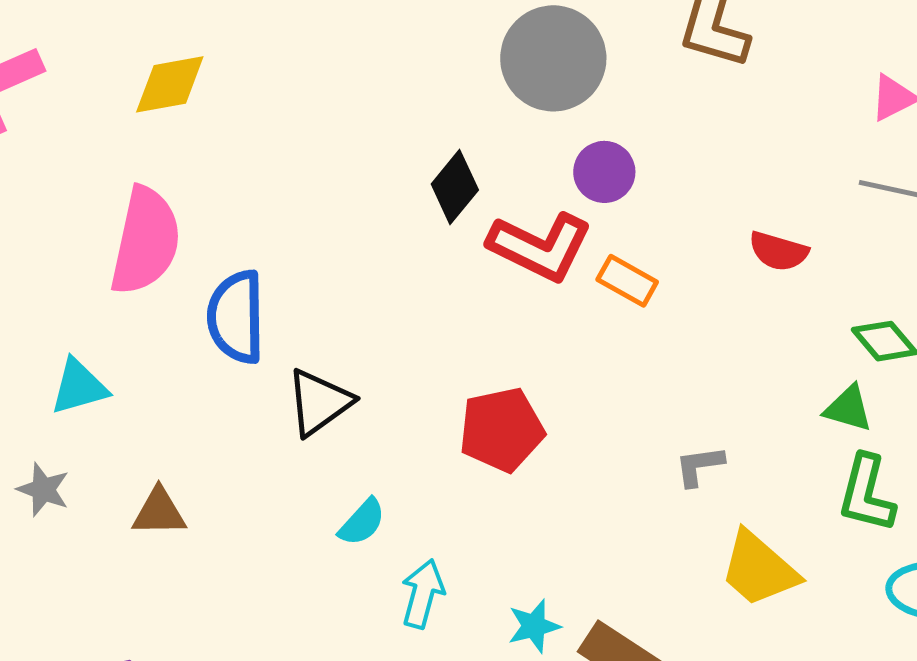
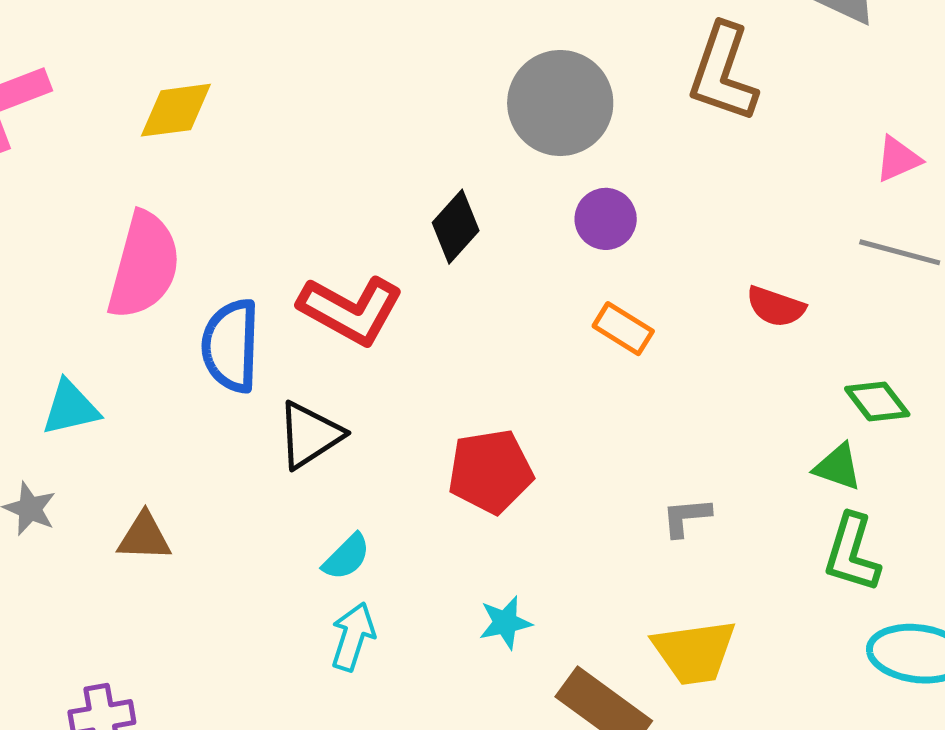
red L-shape: (540, 247) -> (351, 310), moved
yellow trapezoid: (759, 569) -> (694, 652), moved, turned -52
cyan arrow: (423, 594) -> (353, 637), moved
cyan star: (534, 626) -> (505, 623), moved

